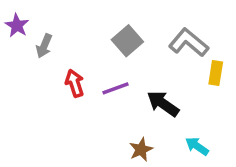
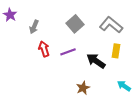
gray arrow: (44, 46) -> (34, 27), moved
yellow rectangle: (216, 73) -> (116, 51), moved
cyan arrow: (197, 146) -> (124, 86), moved

